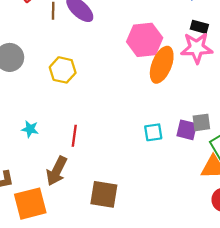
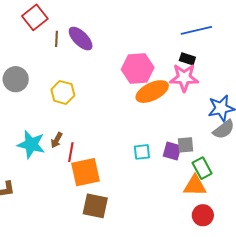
orange ellipse: (162, 65) -> (152, 92), turned 40
cyan star: (30, 129) -> (31, 144), size x1.8
brown arrow: (57, 171) -> (57, 140), moved, size x0.6
orange square: (30, 204) -> (85, 172), moved

